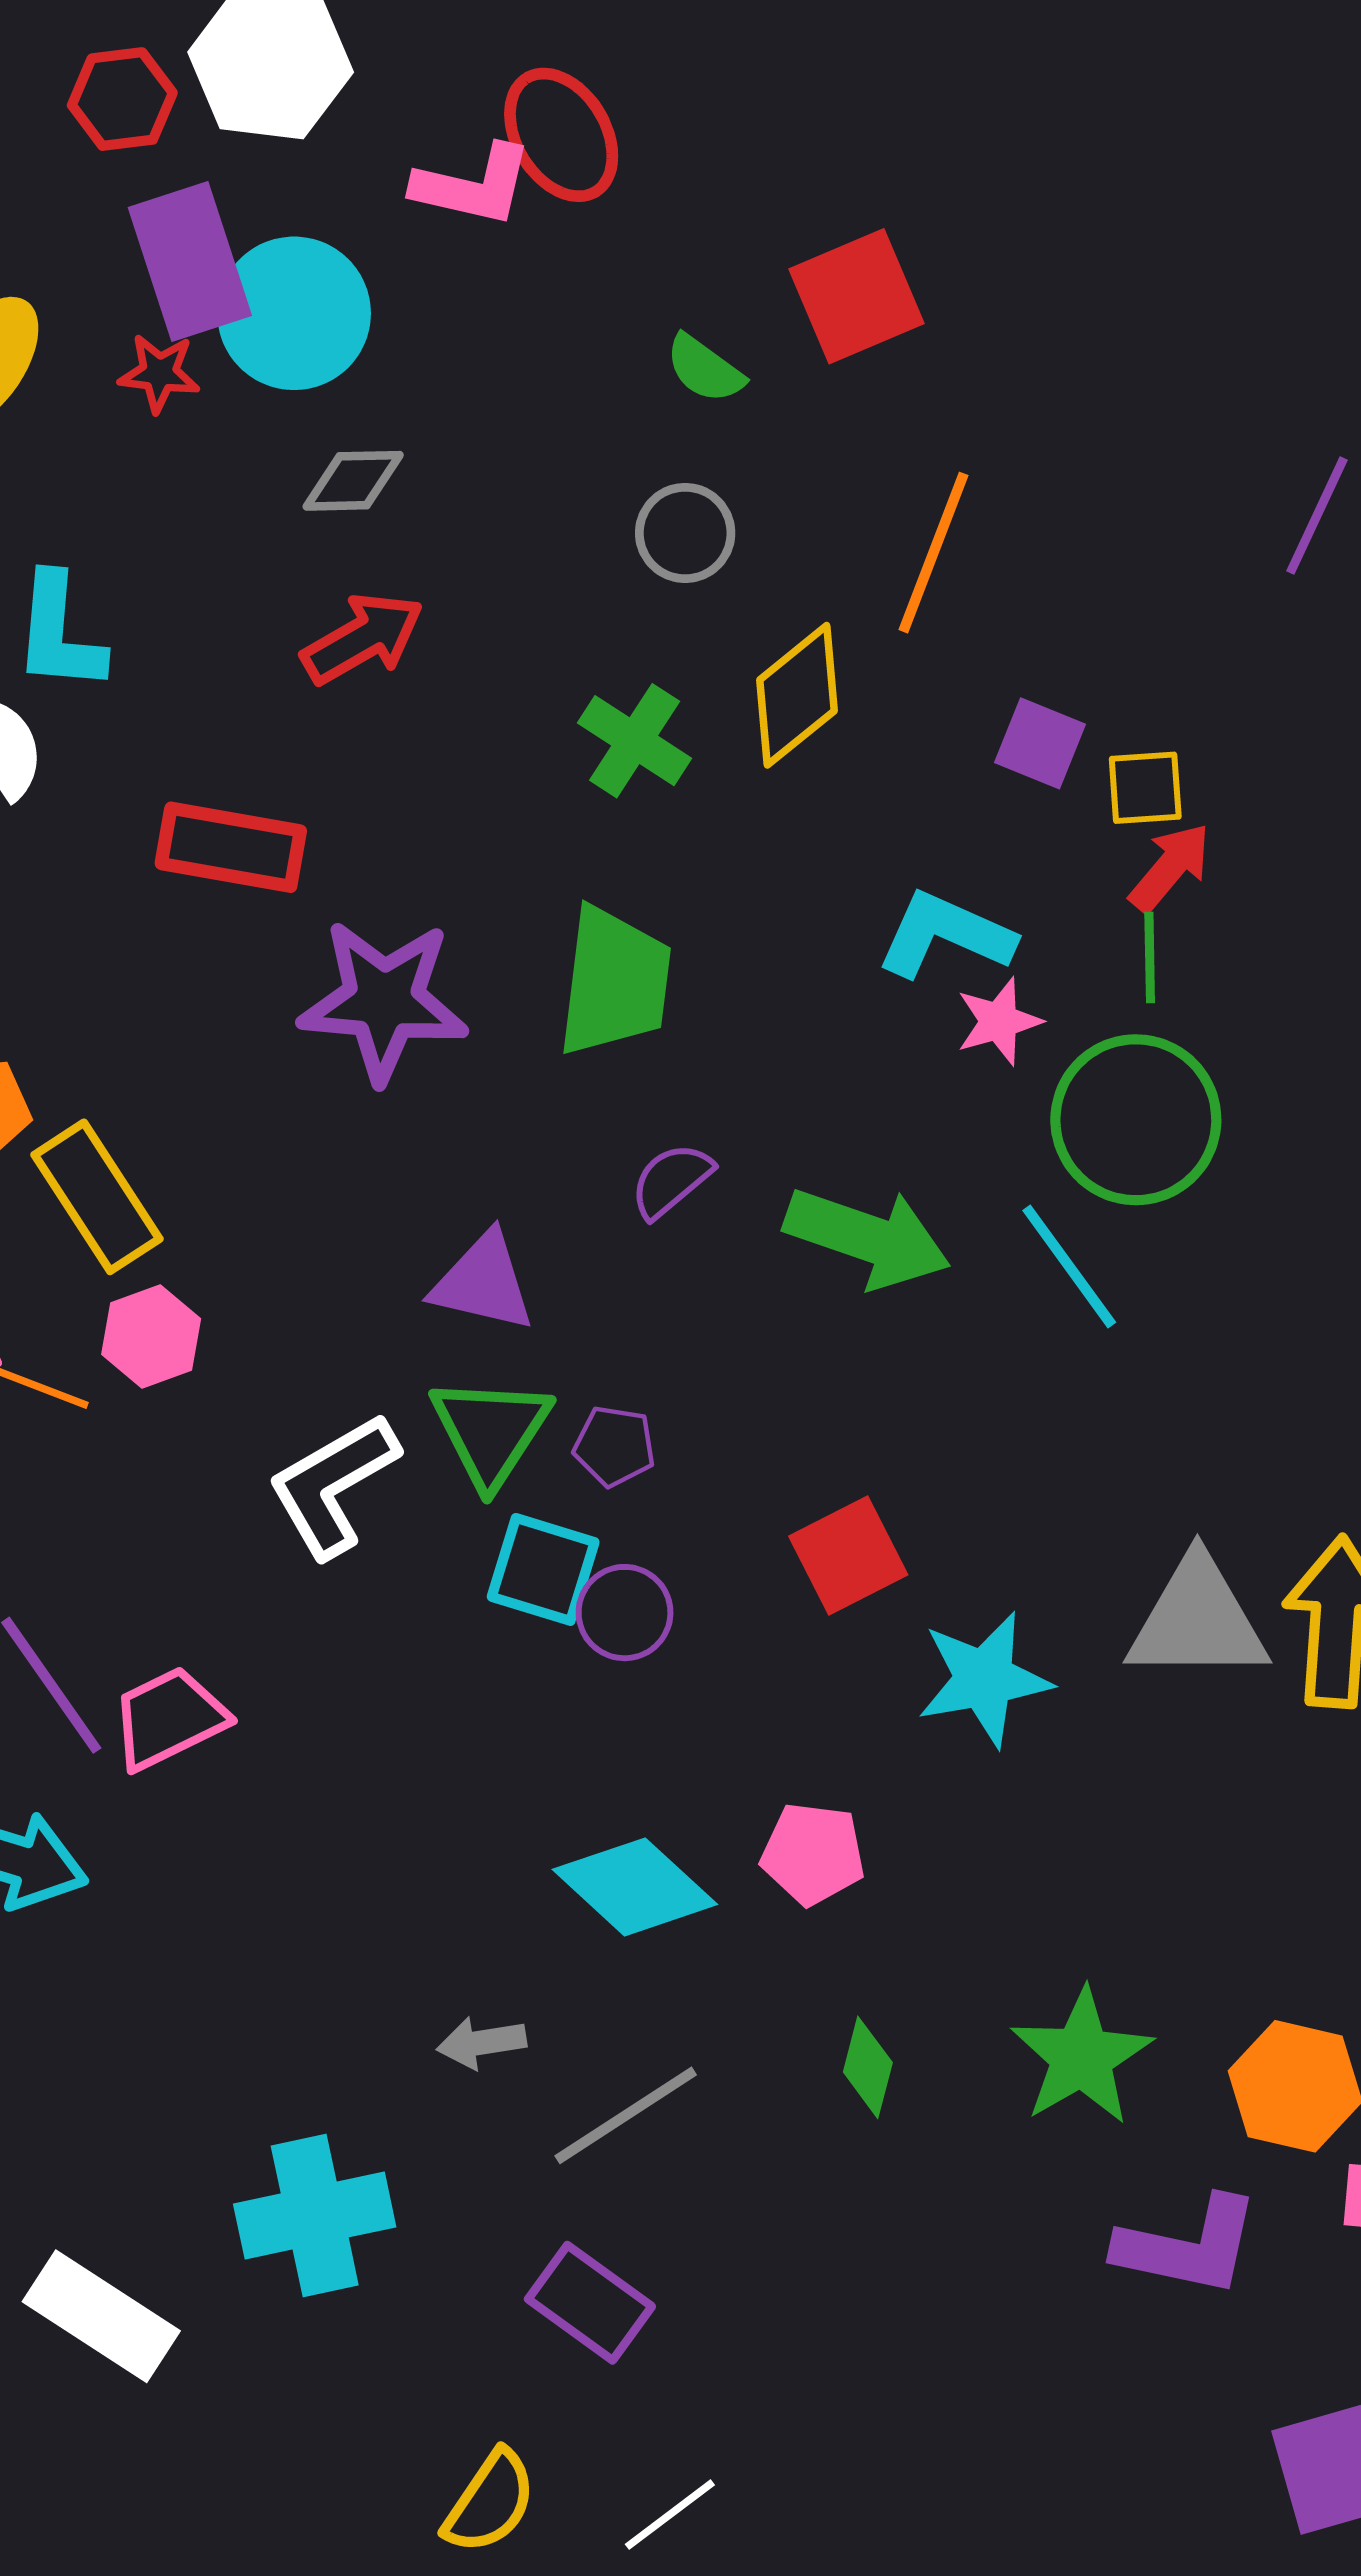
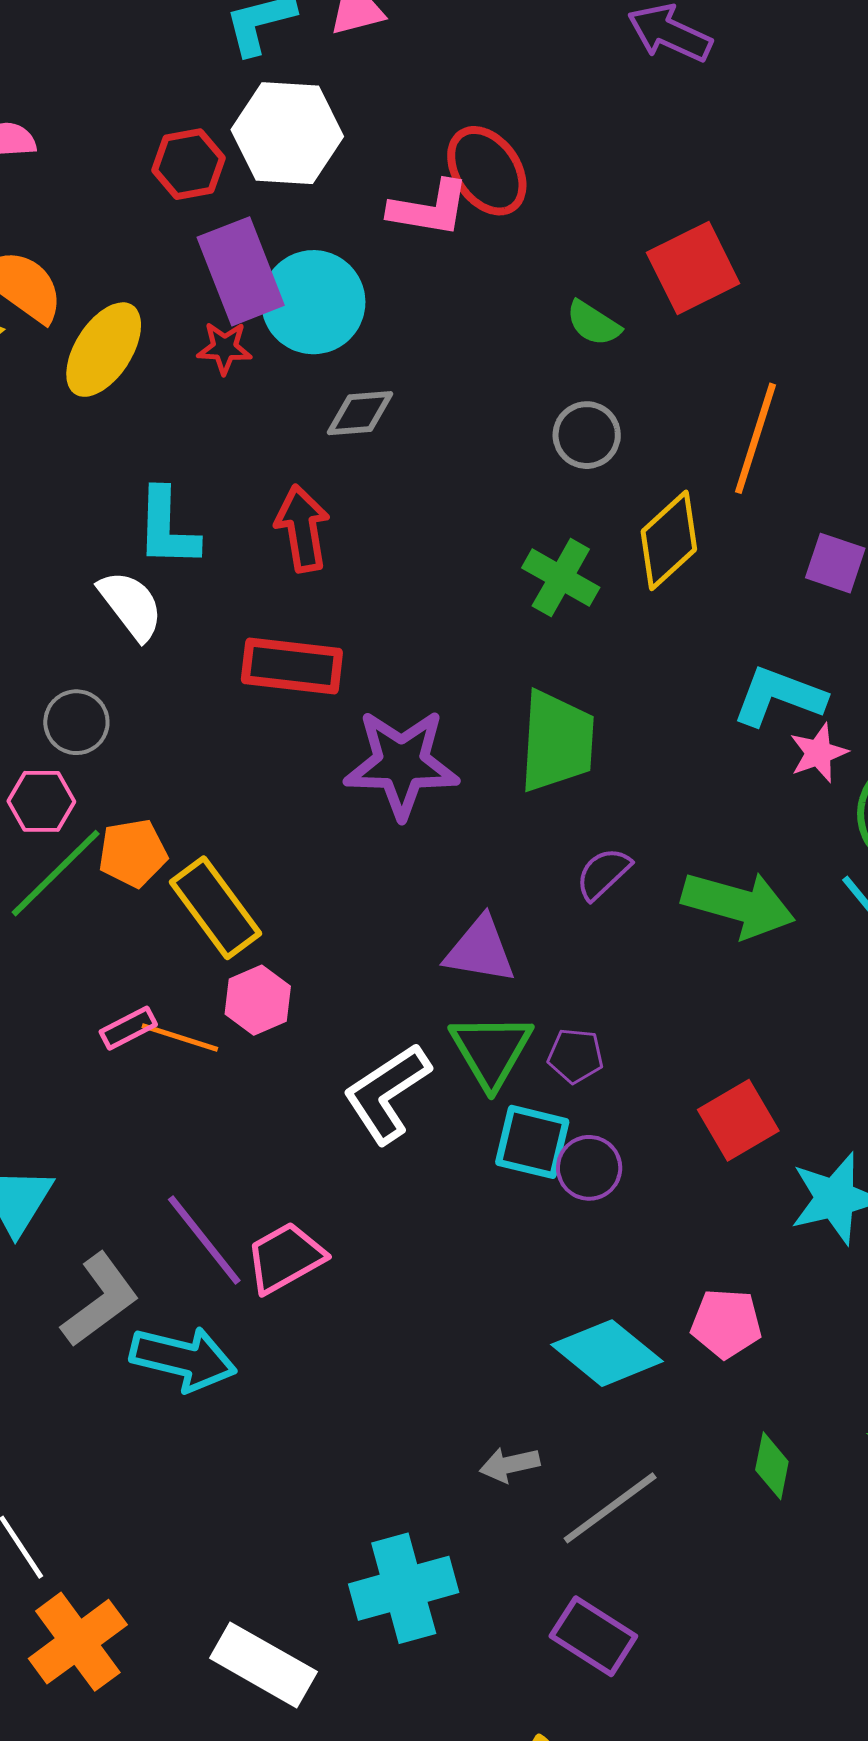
red arrow: (363, 638) -> (302, 528), moved, turned -66

